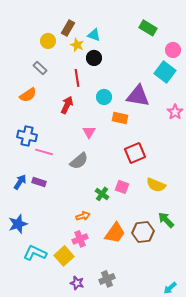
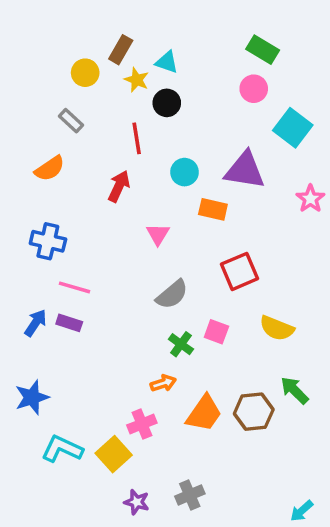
pink circle: (173, 50) -> (254, 89), moved
pink line: (44, 152) -> (75, 287), moved
gray semicircle: (79, 161) -> (172, 294), moved
orange arrow: (83, 216) -> (163, 383), moved

